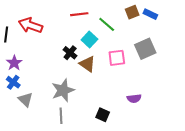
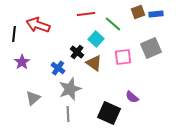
blue rectangle: (150, 14) -> (156, 14), turned -32
blue cross: (13, 82) -> (58, 68), moved
purple semicircle: (134, 98) -> (132, 97), moved, turned 48
gray triangle: (25, 99) -> (33, 98), turned 35
black square: (103, 115) -> (109, 113), size x1.6

